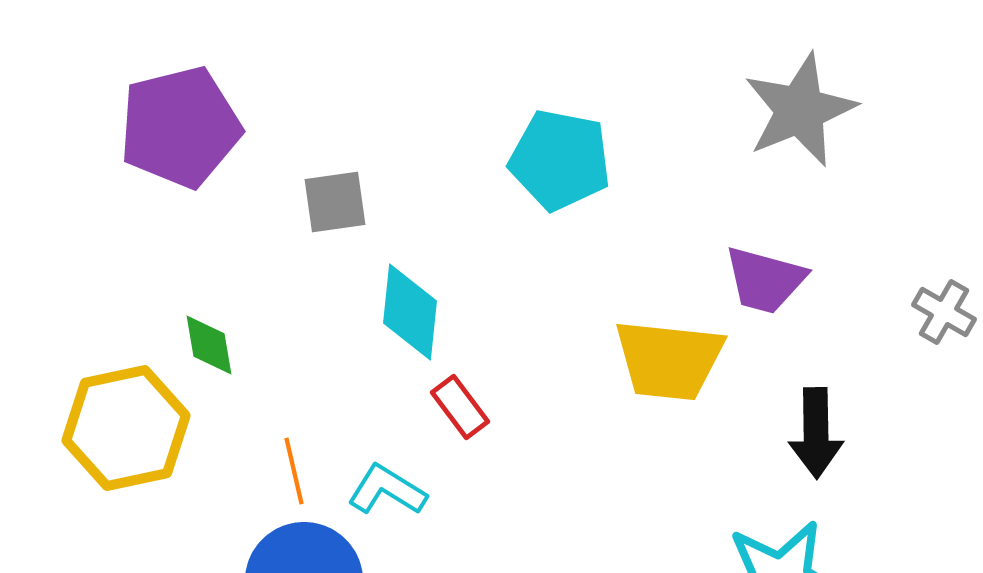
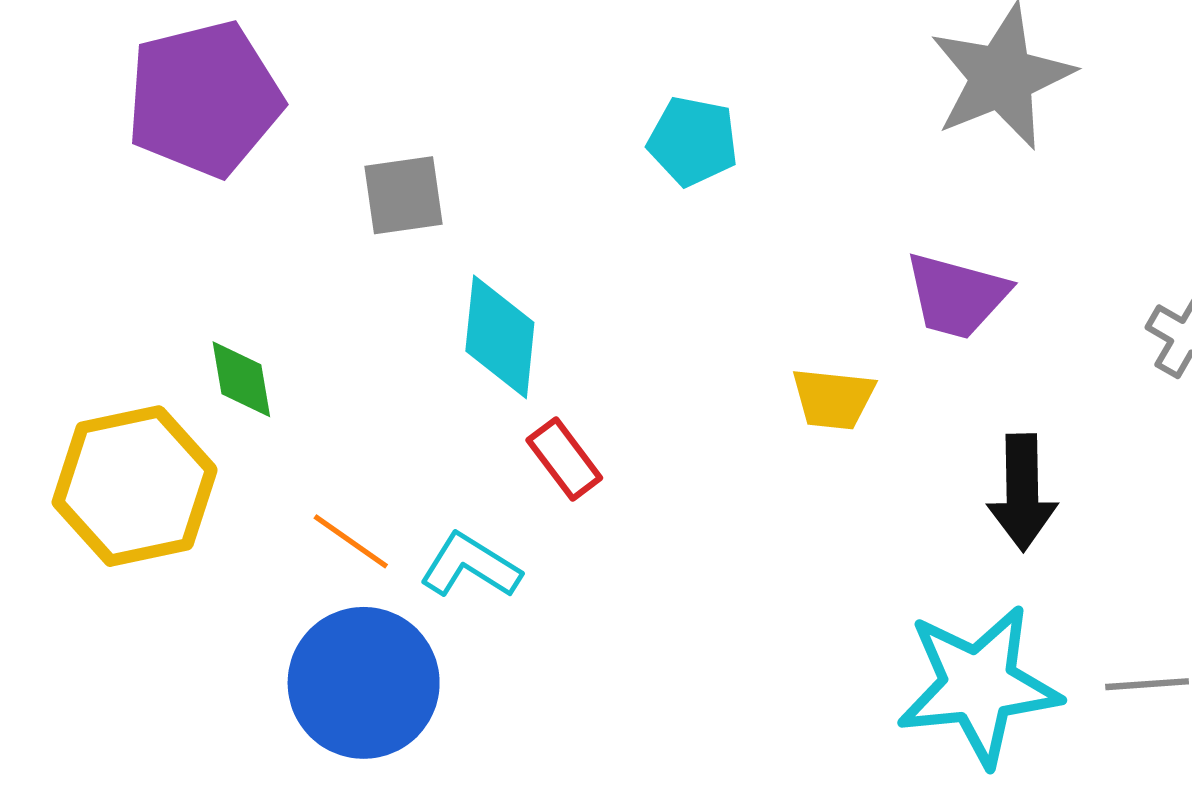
cyan pentagon: (560, 160) -> (693, 141), size x0.7
yellow trapezoid: (669, 360) -> (833, 399), size x0.6
orange line: (294, 471) -> (351, 541), turned -42

